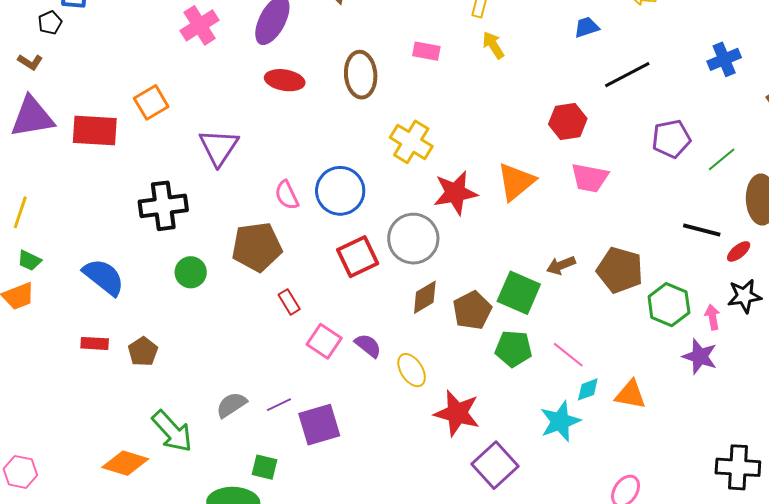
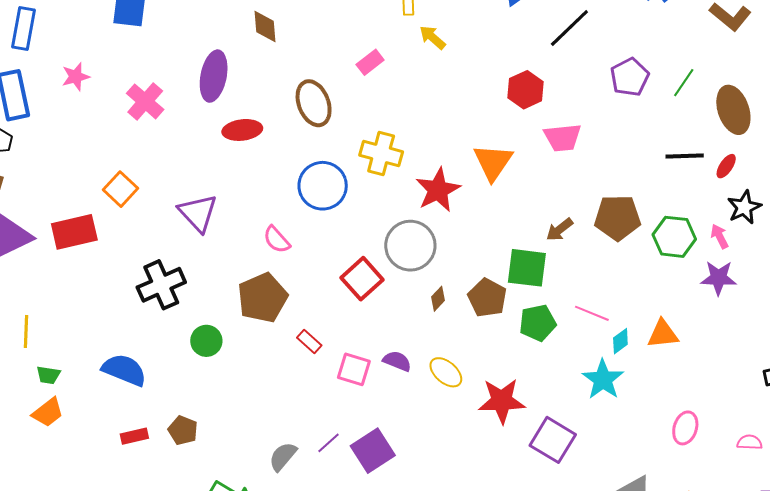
pink rectangle: (426, 51) -> (370, 62), turned -32
blue circle: (340, 191) -> (323, 186), moved
brown diamond: (425, 297) -> (438, 299), size x0.7

